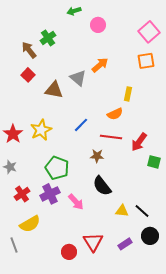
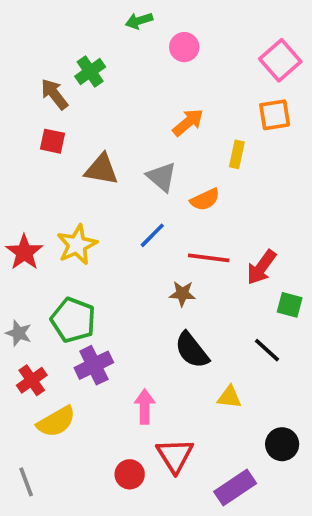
red square: (28, 75) -> (52, 141), turned -32
gray triangle: (78, 78) -> (162, 177), moved
yellow rectangle: (128, 94) -> (237, 154), moved
orange semicircle: (115, 114) -> (205, 200), moved
gray star: (10, 167) -> (19, 333), moved
green pentagon: (57, 168) -> (73, 320), moved
red cross: (22, 194) -> (32, 380), moved
pink arrow: (76, 202) -> (145, 407), moved, turned -138
black line: (142, 211) -> (267, 350), moved
purple rectangle: (125, 244) -> (235, 487), moved, size x1.5
gray line: (14, 245) -> (26, 482), moved

